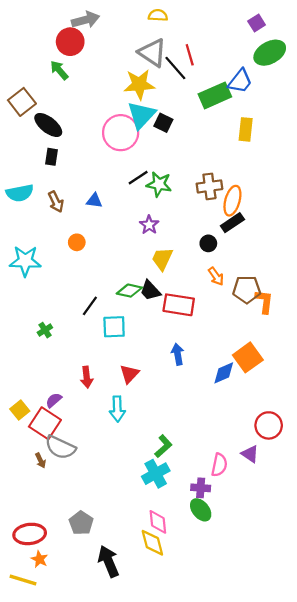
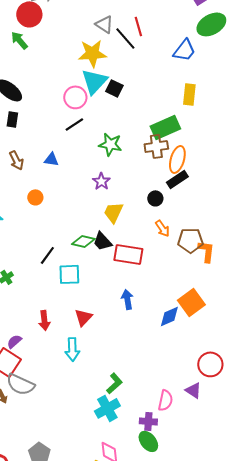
gray triangle: (152, 53) -> (104, 24), size x0.7
green rectangle: (215, 95) -> (165, 127), moved
pink circle: (121, 133) -> (75, 97), size x0.7
black line: (138, 178) -> (74, 124), moved

